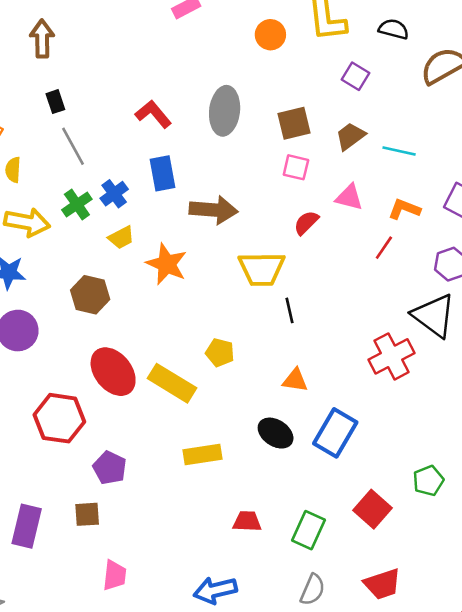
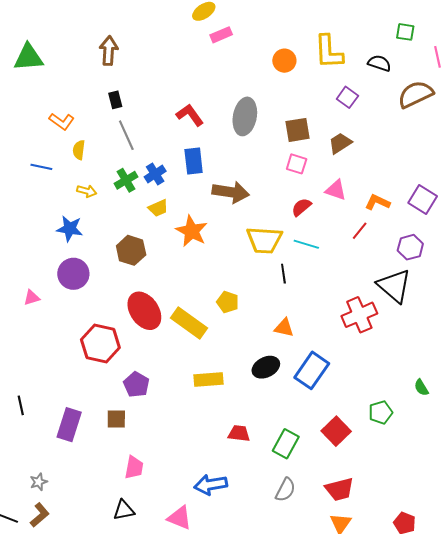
cyan line: (399, 151) -> (306, 244), moved
yellow arrow: (27, 222) -> (87, 191), size x0.6
black ellipse: (276, 433) -> (266, 367), turned -64

